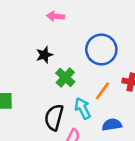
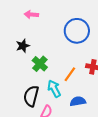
blue circle: (101, 49) -> (77, 31), moved

